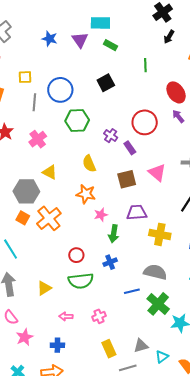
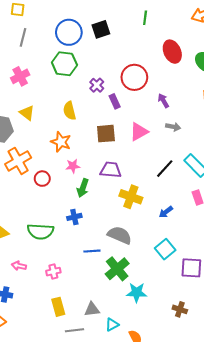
blue circle: (60, 90) -> (69, 32), moved
purple arrow: (178, 116) -> (163, 101), moved
pink triangle: (157, 172) -> (139, 132), turned 42
red circle: (76, 255) -> (42, 179), moved

